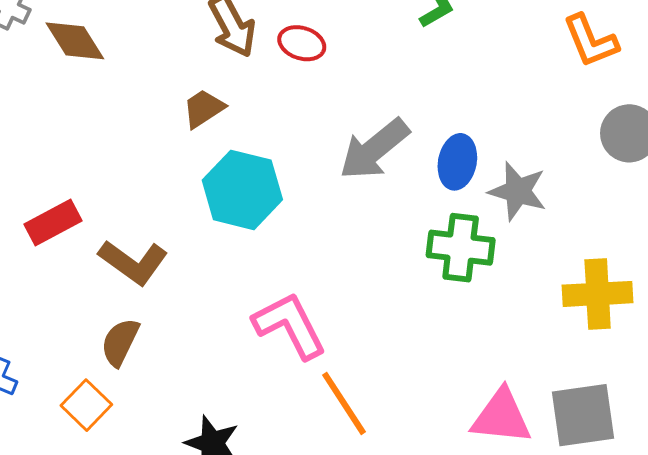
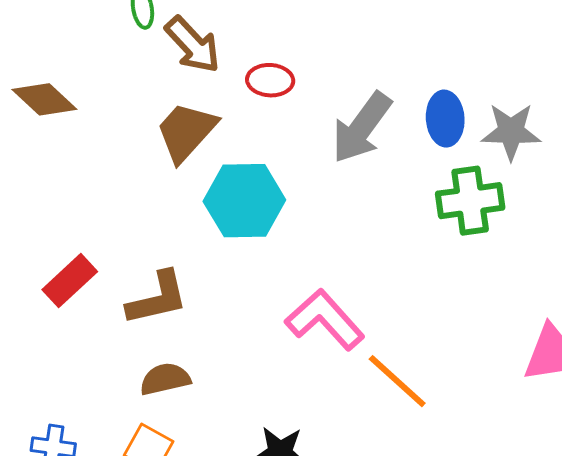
red ellipse: (302, 43) -> (270, 80), moved
brown trapezoid: (204, 108) -> (186, 132), size x1.5
brown L-shape: (133, 262) -> (157, 298), turned -34
brown semicircle: (120, 342) -> (165, 379), turned 66

